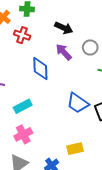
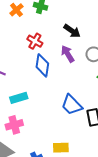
red cross: (22, 35) -> (35, 41), moved

